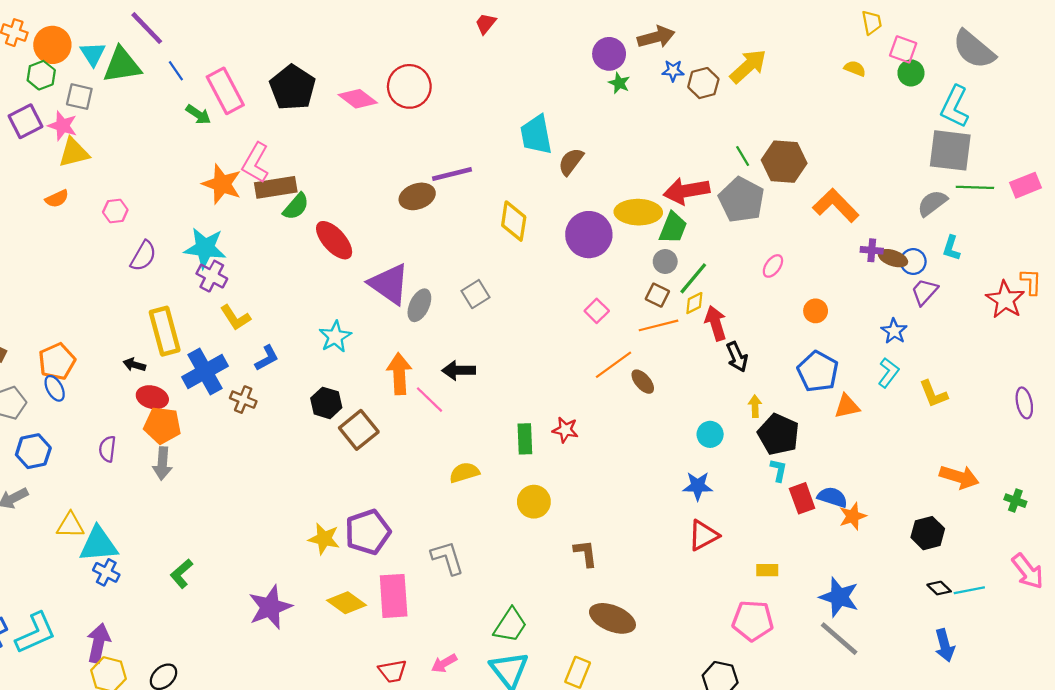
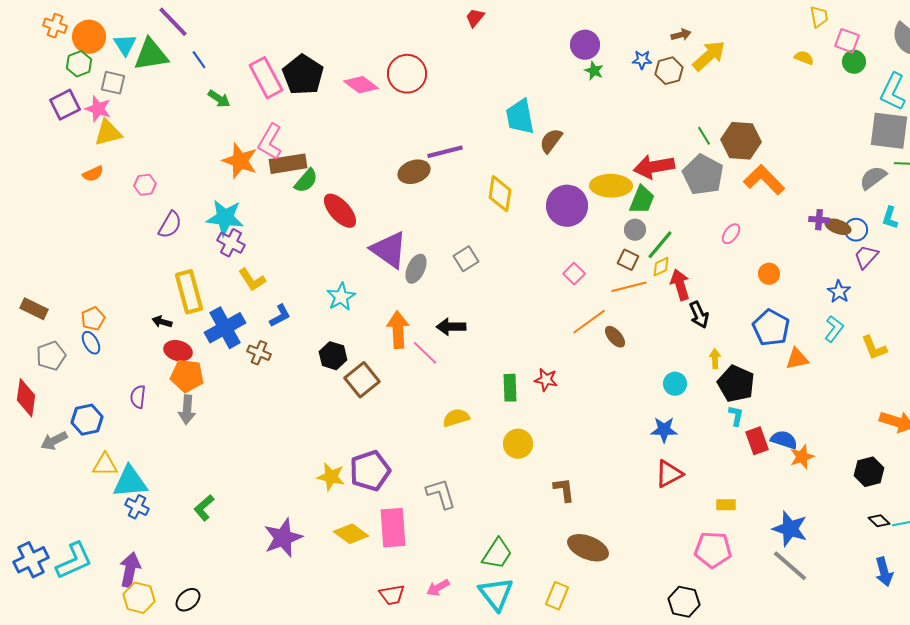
brown arrow: (656, 37) -> (681, 35), moved, size x0.6
pink rectangle: (225, 91) -> (266, 78), moved
orange L-shape: (836, 205) -> (764, 180), moved
orange pentagon: (57, 361) -> (93, 319), size x0.7
blue hexagon: (33, 451) -> (87, 420), moved

